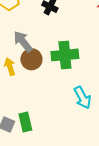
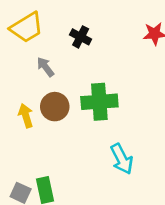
gray arrow: (23, 42) -> (45, 67), moved, size x0.7

